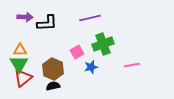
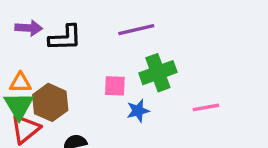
pink square: (77, 52) -> (115, 86), turned 32
brown hexagon: (53, 69) -> (50, 102), moved

